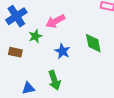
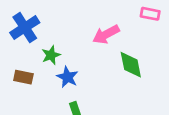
pink arrow: (55, 21) -> (106, 34), moved
blue star: (62, 51) -> (67, 77), moved

